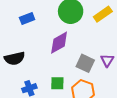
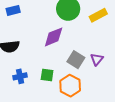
blue rectangle: (27, 18) -> (13, 10), moved

